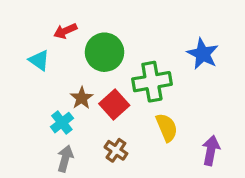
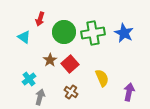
red arrow: (65, 31) -> (40, 19), turned -48
green cross: (152, 82) -> (93, 33), moved
cyan cross: (62, 123) -> (29, 79), moved

